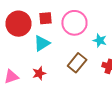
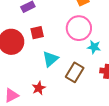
pink circle: (74, 23) -> (79, 28), moved
cyan triangle: (42, 43) -> (50, 59), moved

